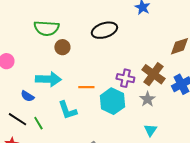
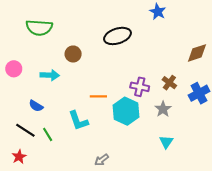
green semicircle: (46, 28) -> (39, 28), moved
brown cross: (153, 74) -> (169, 83), size x0.6
cyan arrow: (48, 79) -> (50, 75), moved, size x0.7

